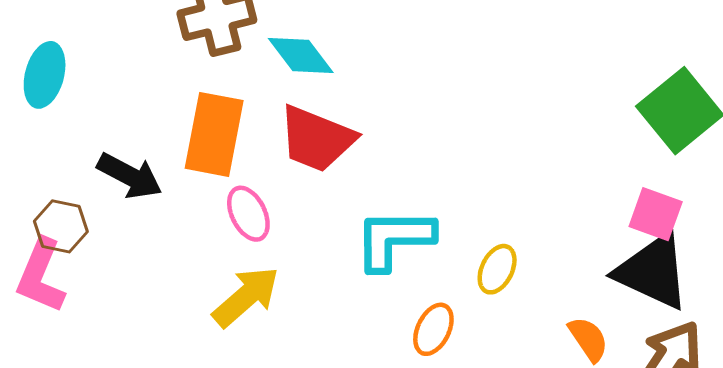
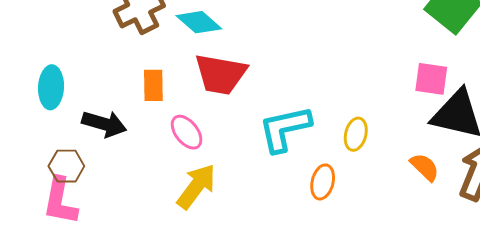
cyan ellipse: (45, 75) -> (51, 87), moved
orange rectangle: (214, 134) -> (153, 85), size x0.6
pink square: (656, 214) -> (431, 79), moved

